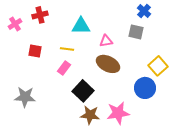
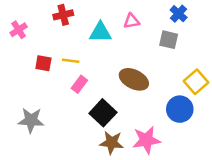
red cross: (40, 15) -> (63, 15), moved
pink triangle: (106, 41) -> (131, 21), moved
yellow line: (67, 49) -> (71, 61), moved

